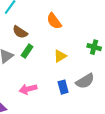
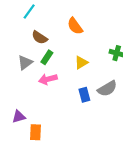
pink arrow: (28, 89) -> (48, 79), moved

